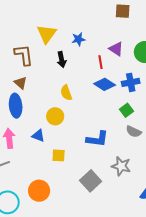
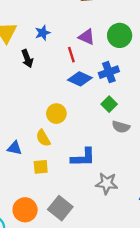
yellow semicircle: (66, 93) -> (43, 138), moved
yellow circle: (55, 116) -> (56, 114), moved
blue L-shape: (97, 139) -> (83, 157), moved
gray star: (121, 166) -> (107, 183), moved
gray square: (91, 181) -> (60, 208), moved

